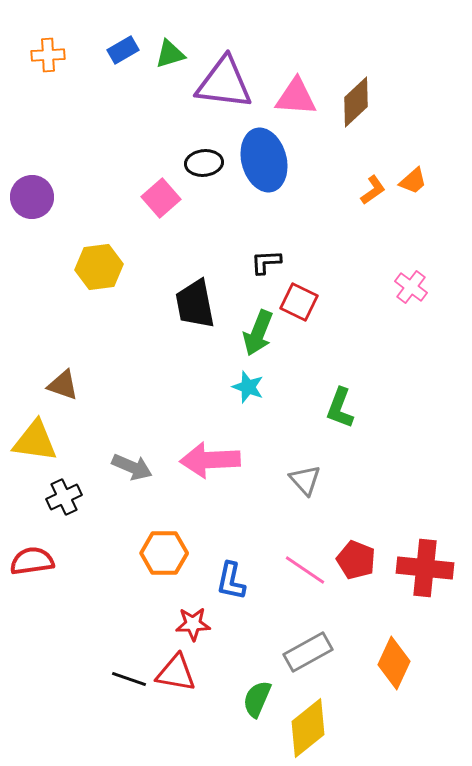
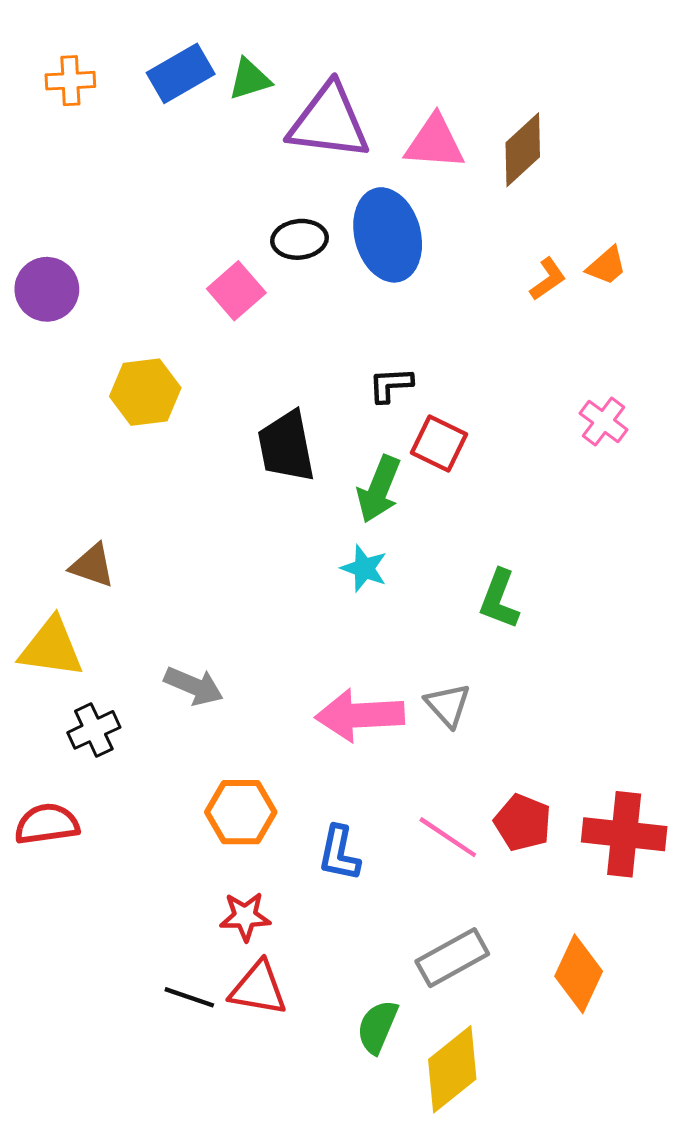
blue rectangle: (123, 50) -> (181, 73), size x1.4
pink arrow: (210, 460) -> (360, 715), moved
red star: (193, 624) -> (245, 917), moved

